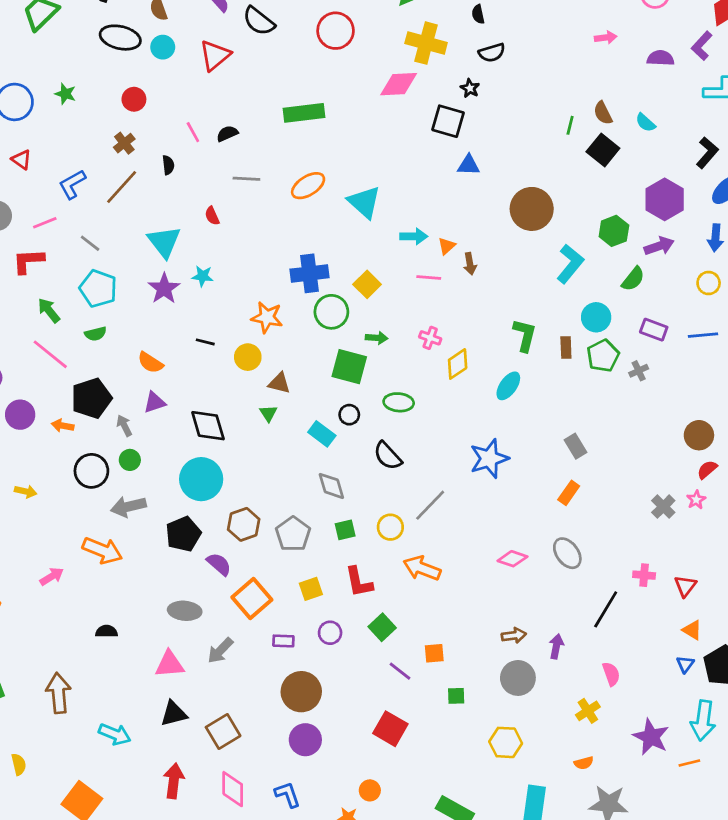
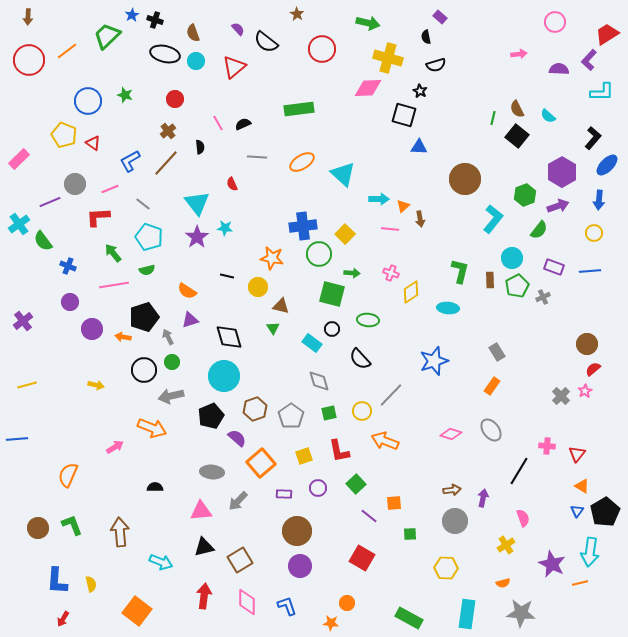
pink line: (50, 354) -> (114, 285), turned -48
cyan ellipse: (508, 386) -> (448, 308), turned 60

